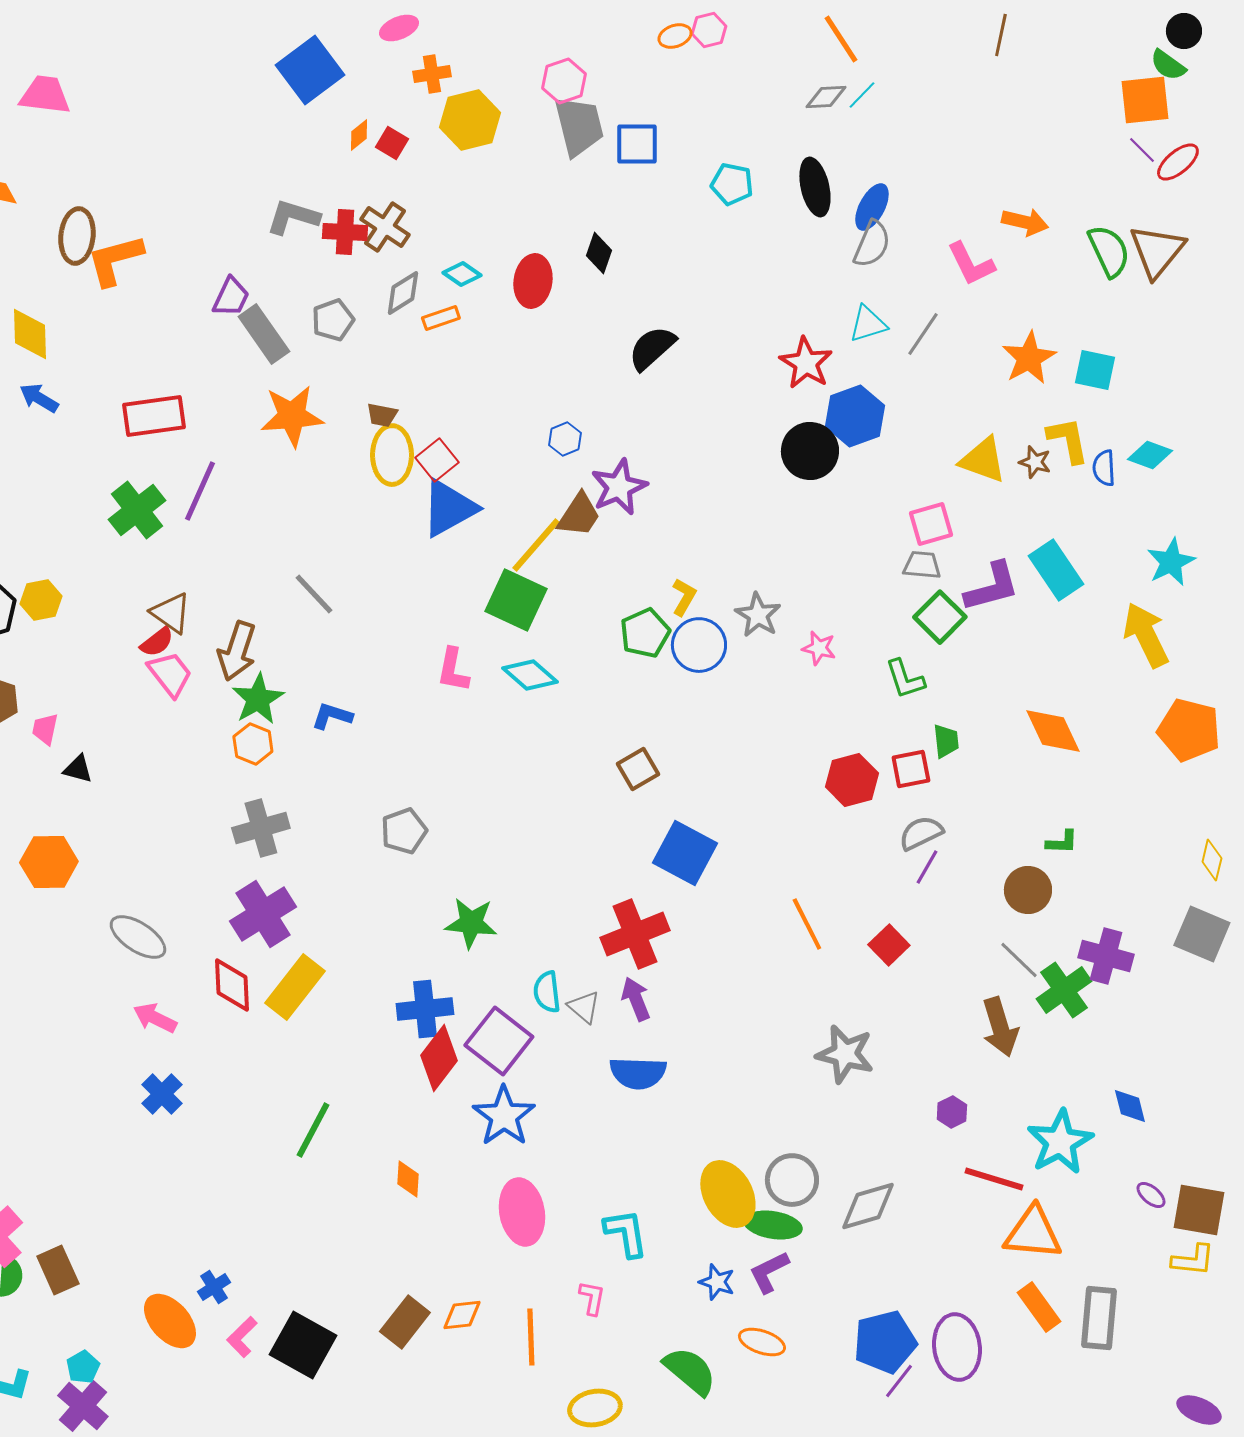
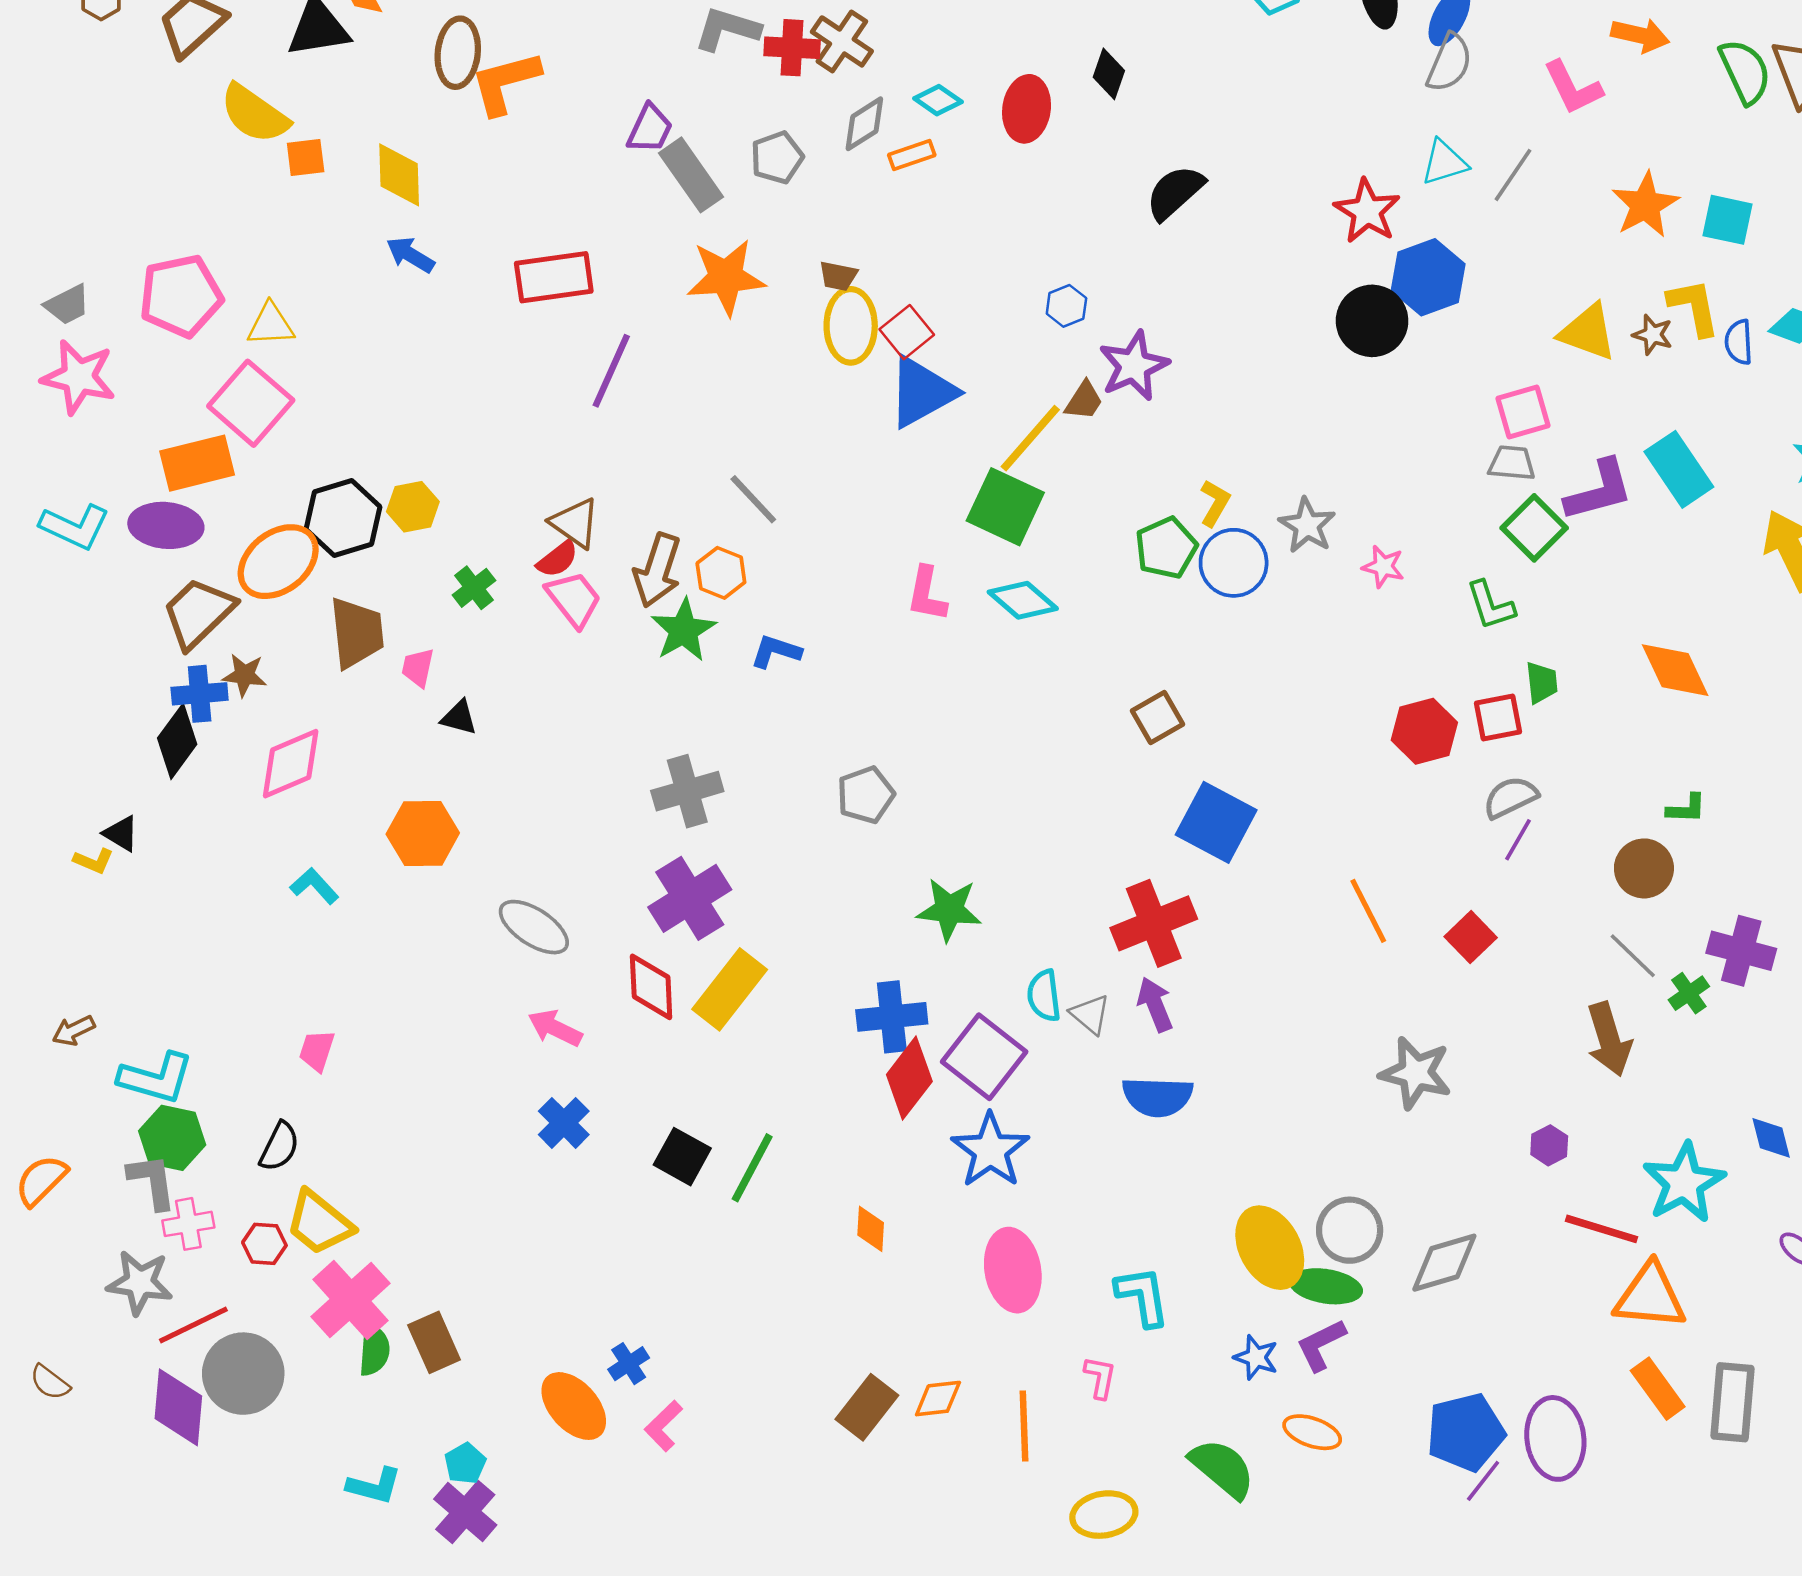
green cross: (137, 510) -> (474, 588), moved, size x0.6
brown trapezoid: (579, 515) -> (1084, 401), size x0.7
orange hexagon: (253, 744) -> (721, 573), moved
green cross: (1064, 990) -> (1689, 993), size x0.6
black square: (303, 1345) -> (682, 1157), moved, size x0.7

